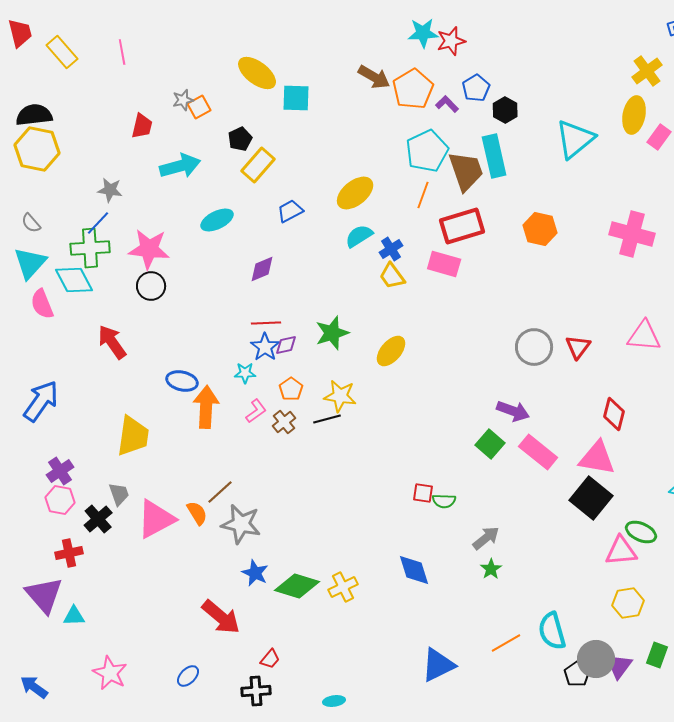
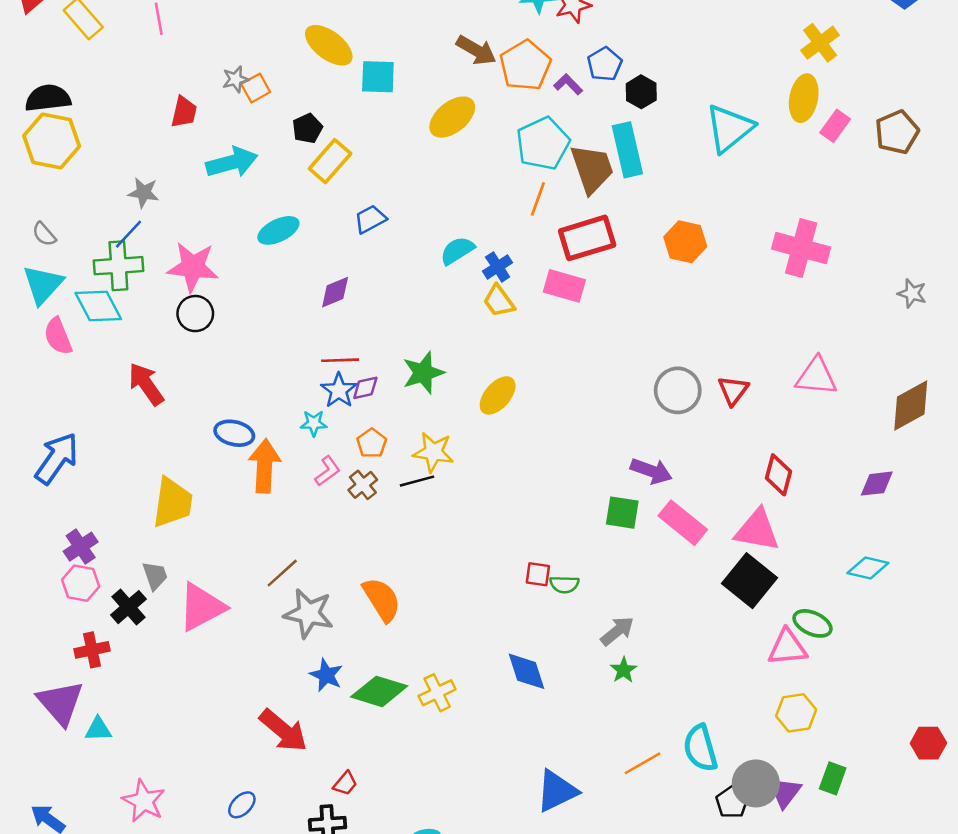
yellow ellipse: (355, 193) -> (452, 117), moved
green square: (490, 444) -> (622, 513), turned -32
orange semicircle: (197, 513) -> (382, 600), moved, size x1.5

